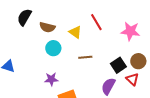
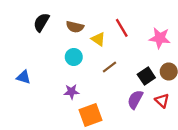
brown semicircle: (47, 27) -> (75, 27), moved
brown line: (85, 57) -> (109, 67), turned -32
red triangle: (132, 79) -> (162, 101), moved

